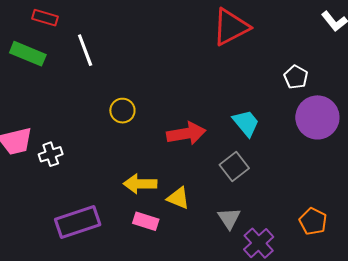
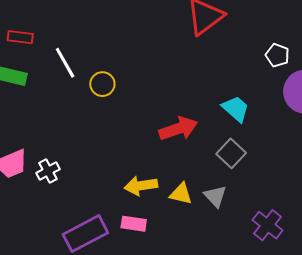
yellow circle: (122, 111) -> (102, 84), moved
gray triangle: (229, 218) -> (215, 196), moved
pink rectangle: (146, 221) -> (134, 224), moved

